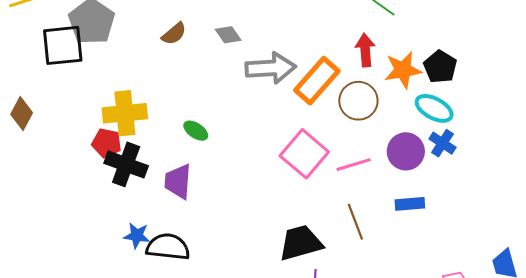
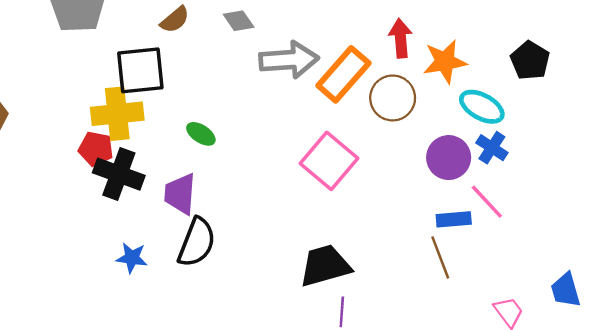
black square: (63, 45) -> (140, 70), moved
black pentagon: (440, 67) -> (530, 61), moved
pink line: (354, 165) -> (487, 202), moved, turned 64
brown line: (355, 222) -> (440, 257), moved
black semicircle: (168, 247) -> (197, 242), moved, turned 105

